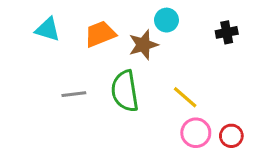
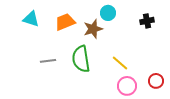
red circle: (231, 136) -> (156, 81), moved

